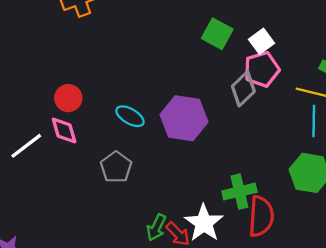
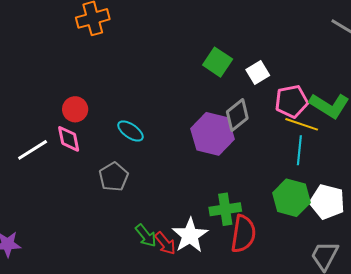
pink pentagon: (262, 69) -> (292, 101), moved
purple hexagon: (184, 118) -> (213, 134), moved
green arrow: (156, 228) -> (146, 236), turned -70

